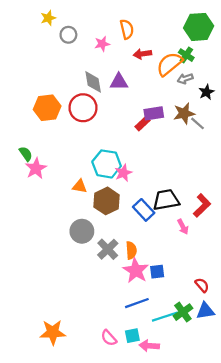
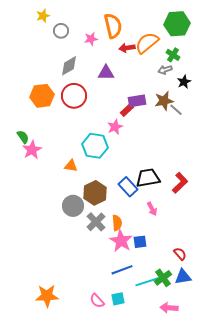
orange semicircle: (127, 29) -> (113, 26), size x1.4
green cross: (186, 55) -> (173, 55), moved
orange semicircle: (169, 64) -> (147, 43), moved
gray diamond: (93, 82) -> (69, 66), moved, turned 70
pink star: (123, 173) -> (115, 127), moved
brown hexagon: (107, 201) -> (95, 193), moved
pink arrow: (183, 227) -> (152, 209), moved
pink arrow: (149, 346) -> (169, 308), moved

